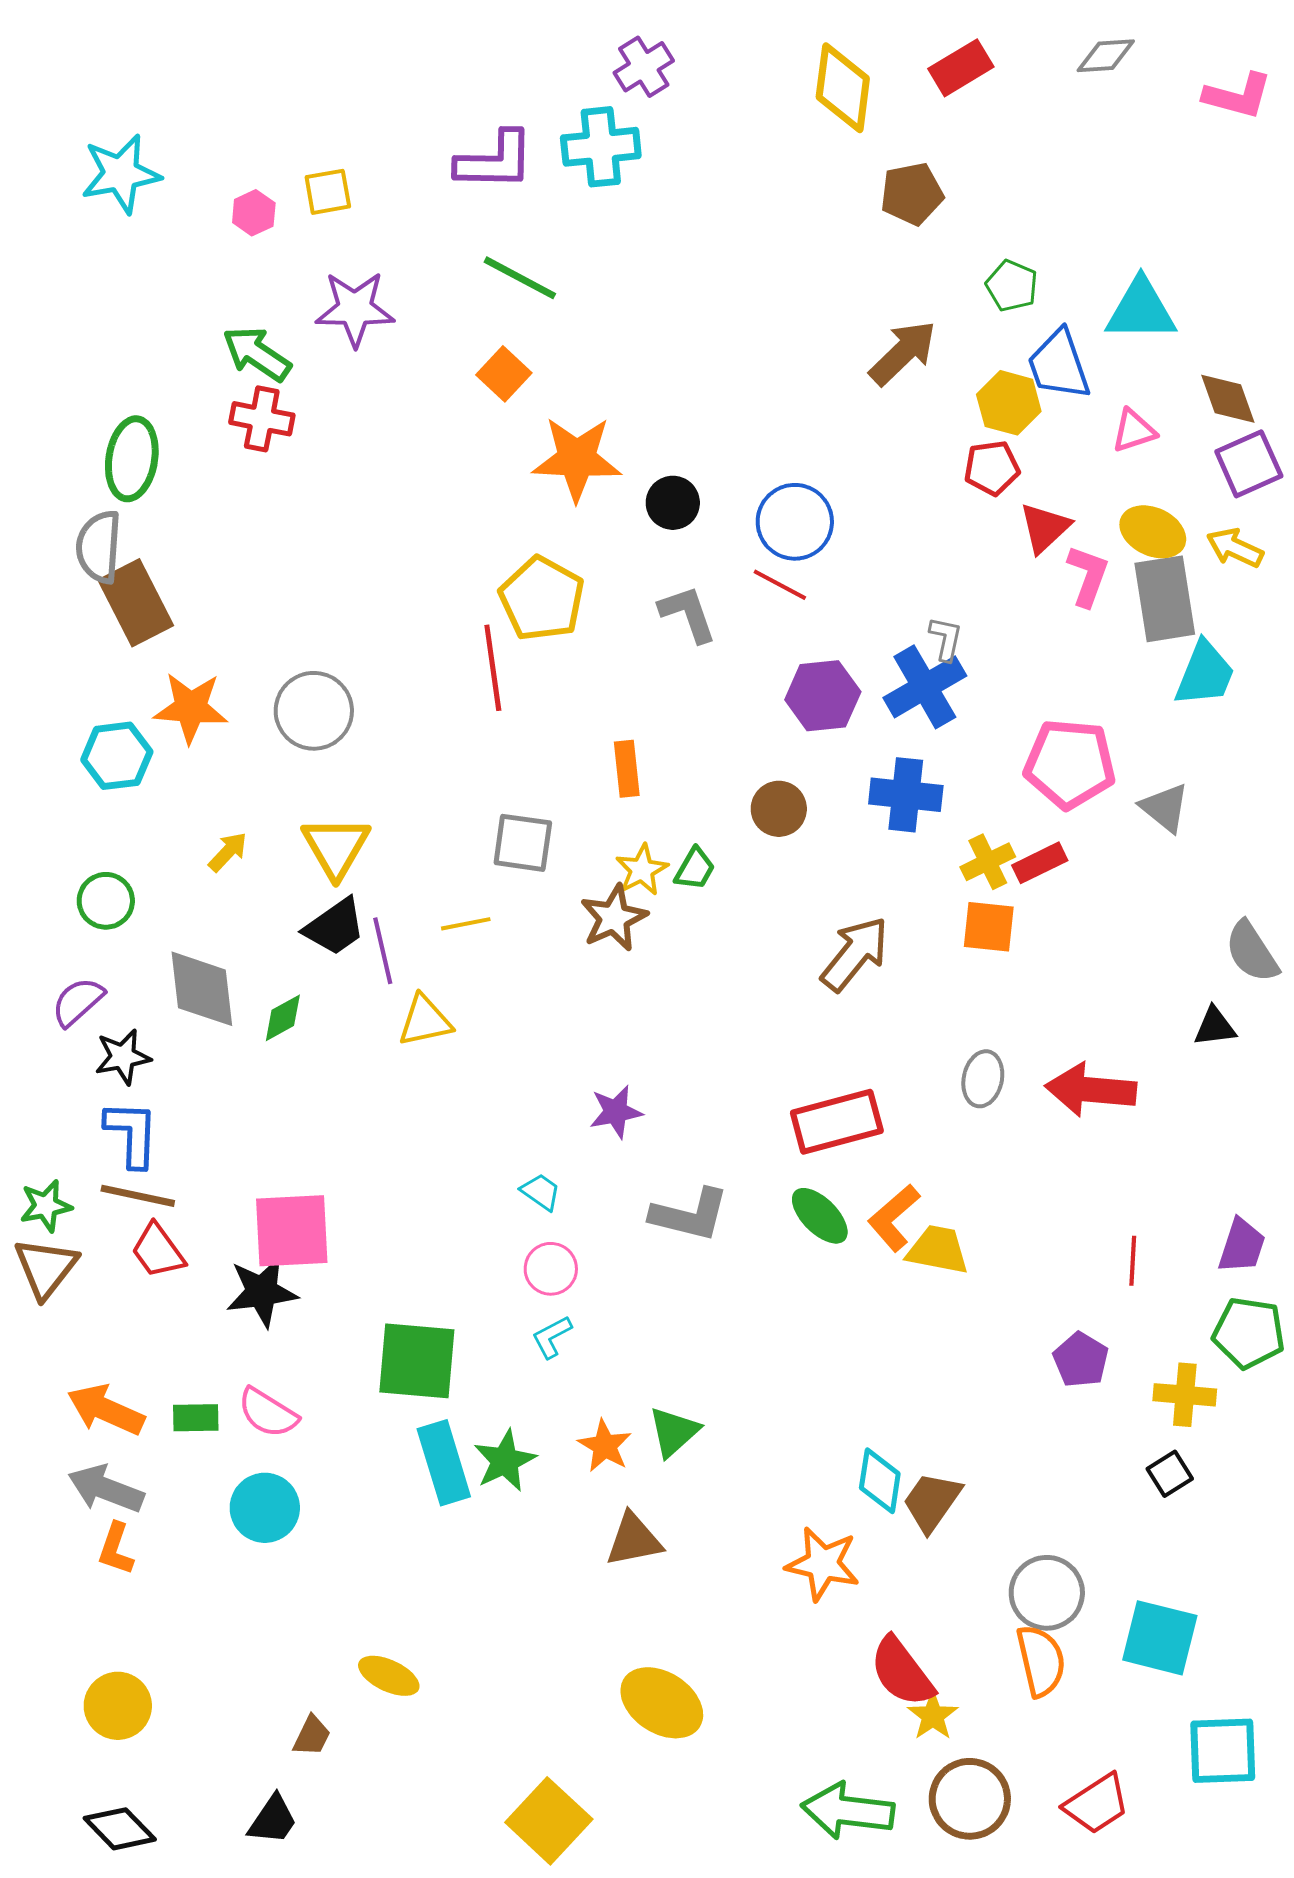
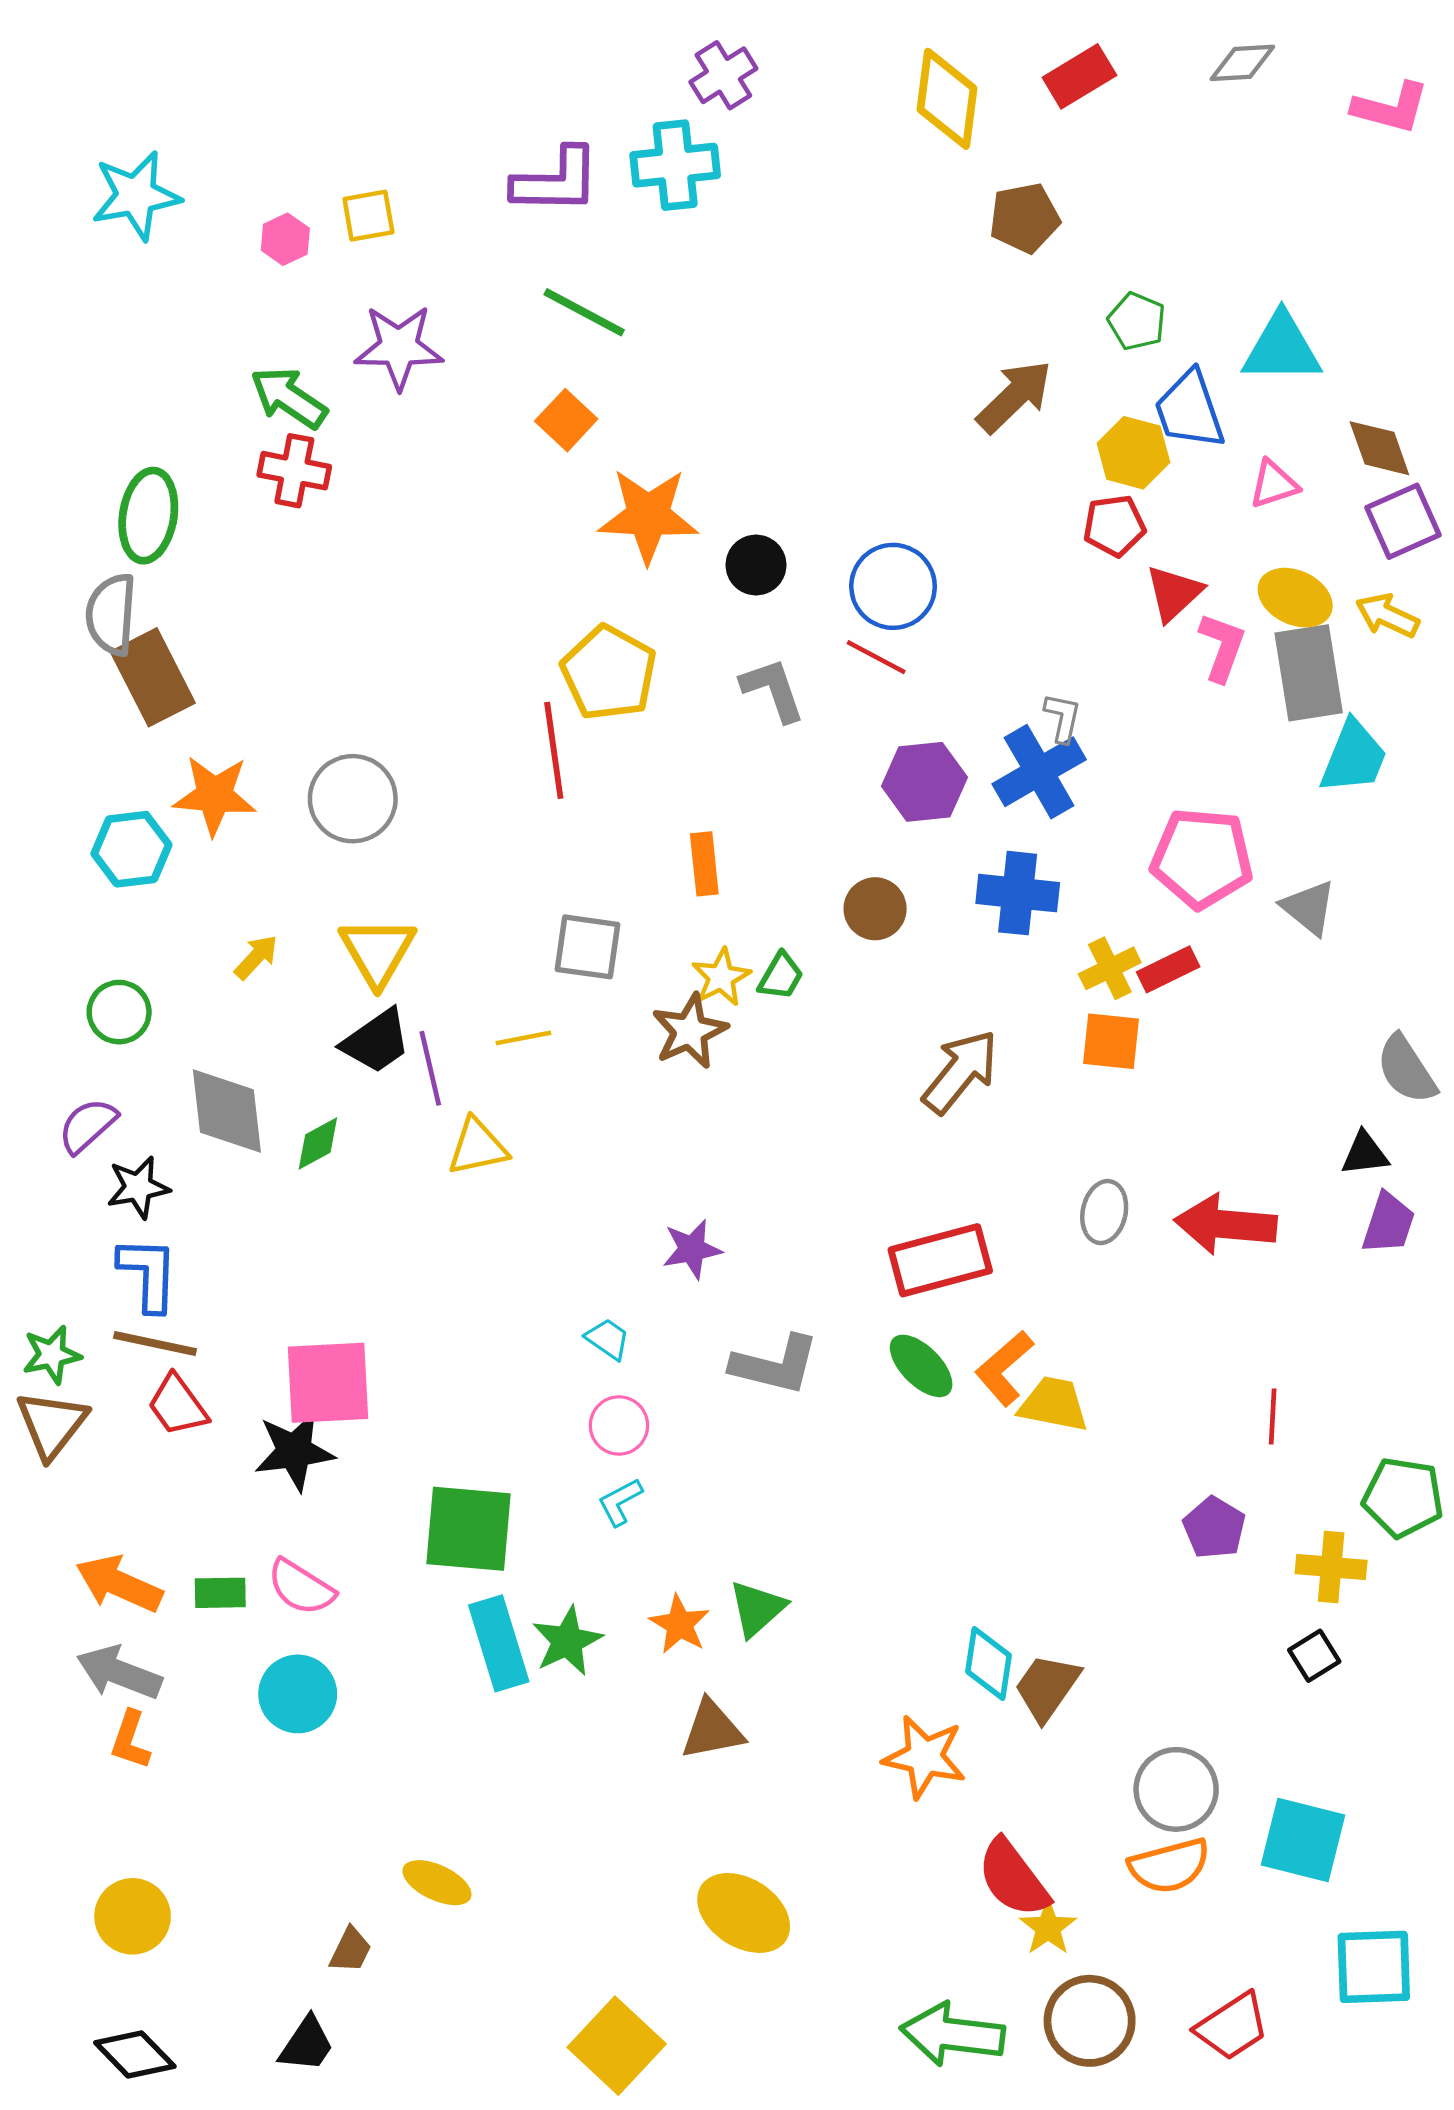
purple trapezoid: (1242, 1246) -> (1388, 1223), moved
orange semicircle: (1041, 1661) -> (1169, 1866), turned 88

